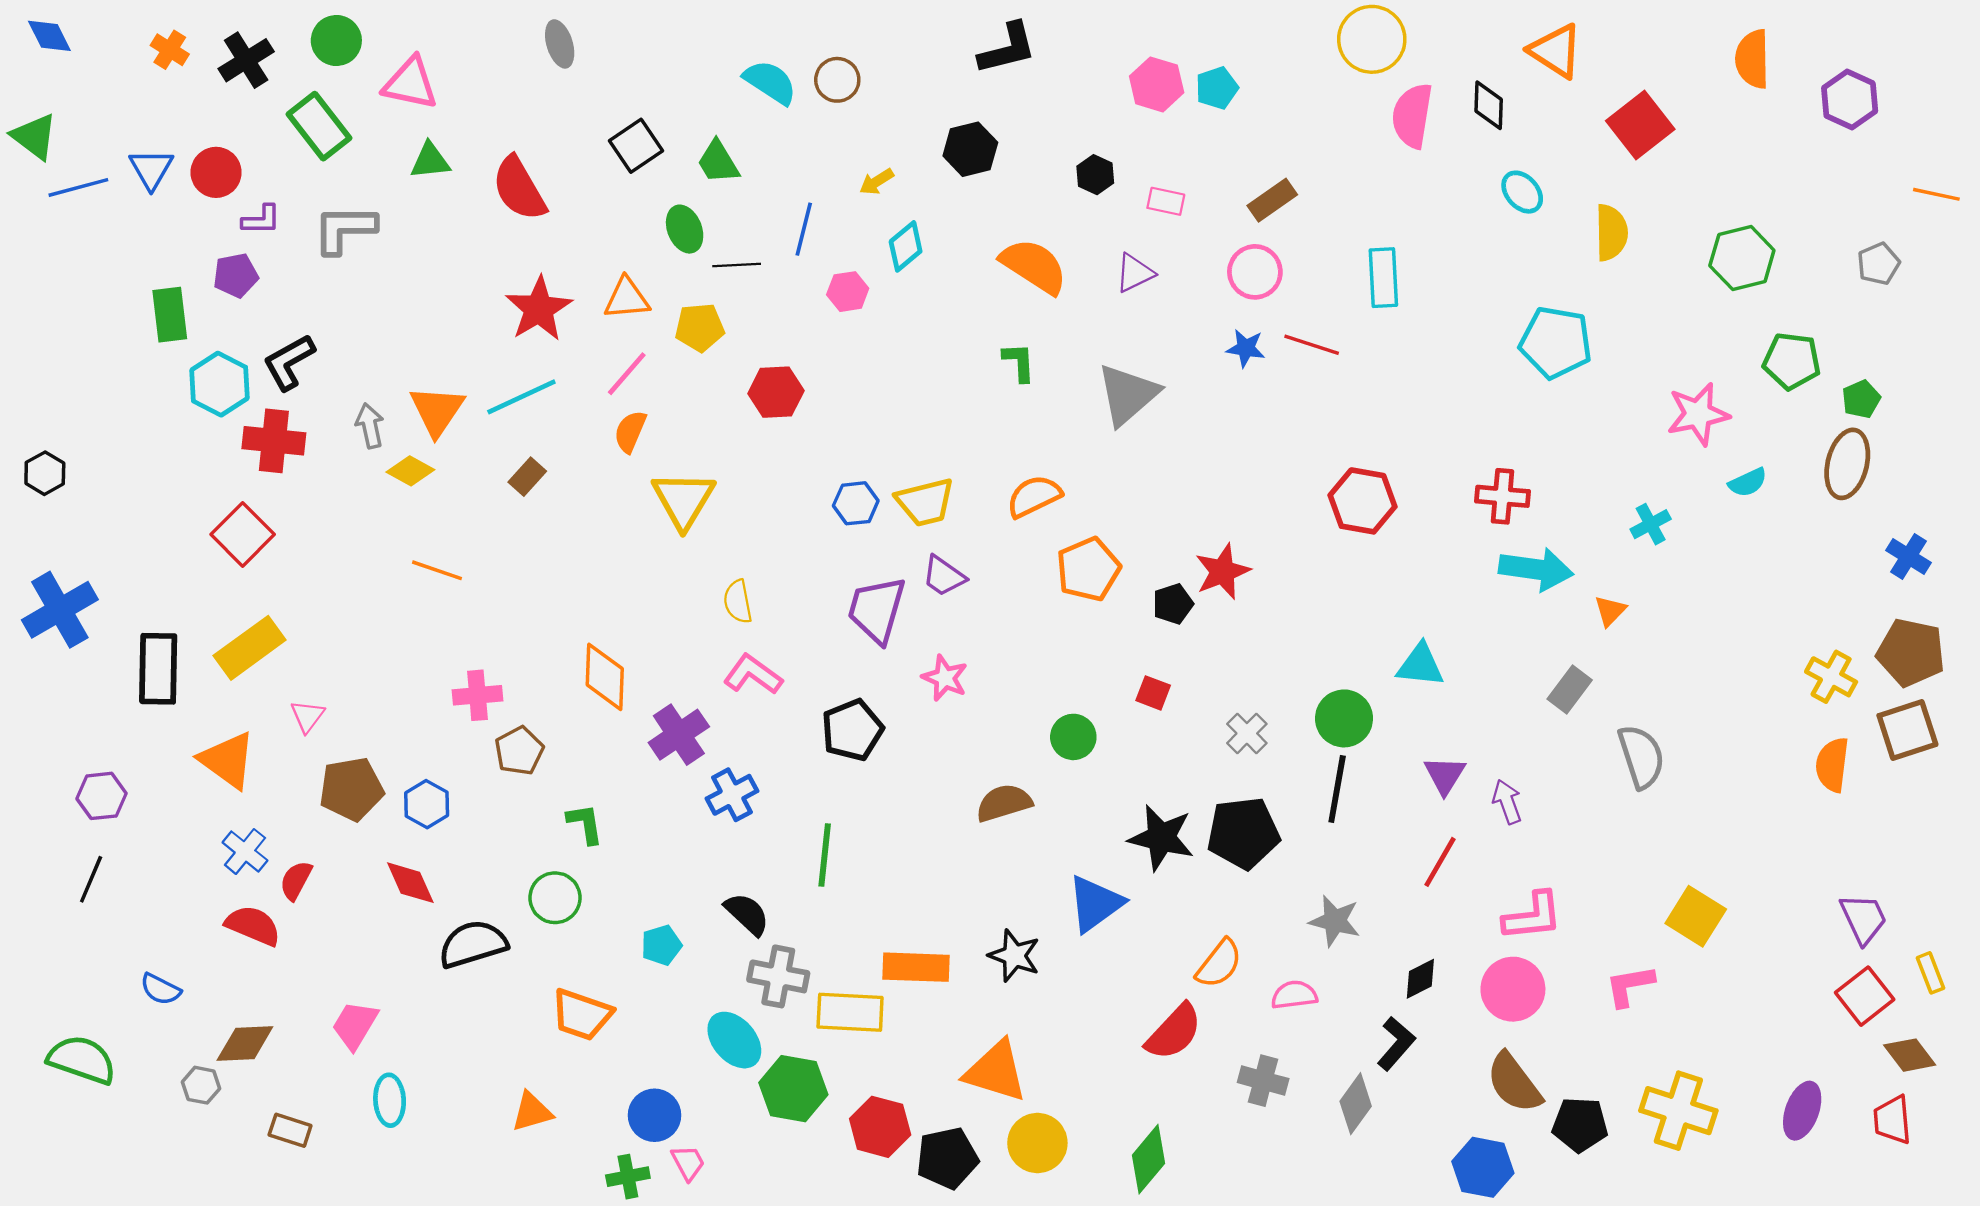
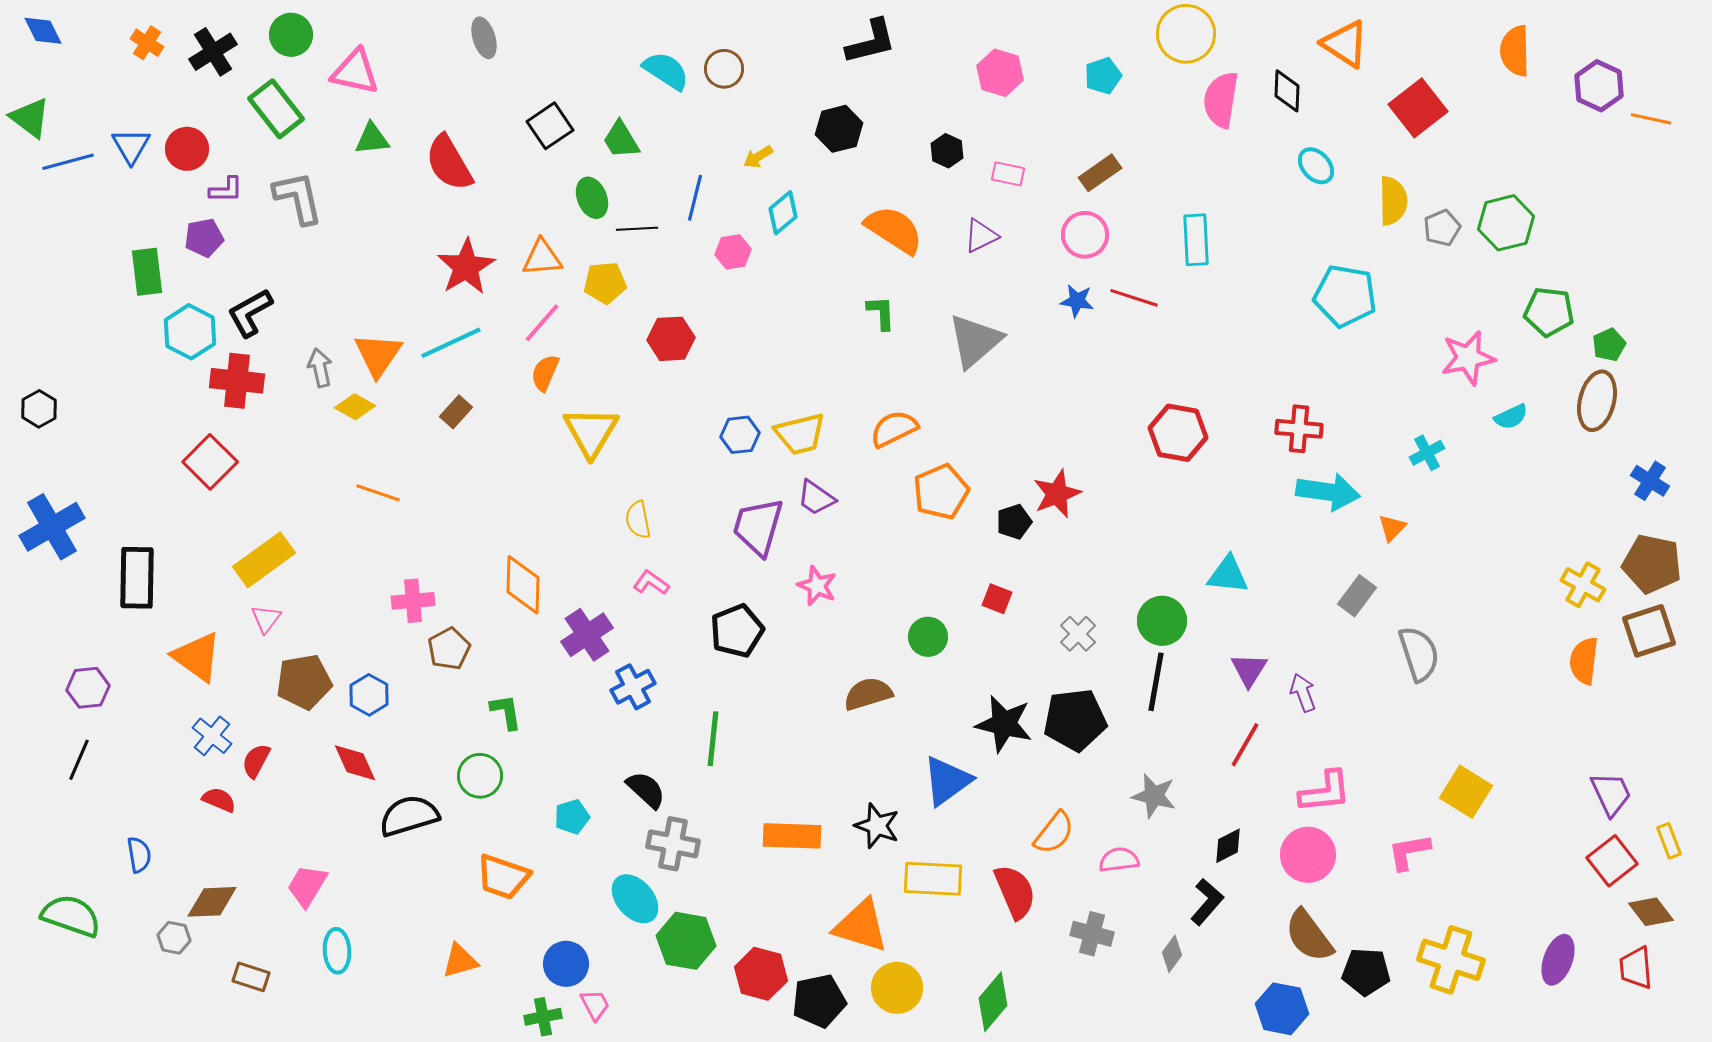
cyan pentagon: (1217, 88) -> (1103, 76), moved
orange line: (1936, 194) -> (1651, 119), moved
gray L-shape: (344, 229) -> (298, 198), turned 78
gray pentagon: (1878, 264) -> (1442, 228), moved
yellow rectangle: (250, 648) -> (264, 560), moved
pink L-shape: (753, 674) -> (651, 583), size x0.7
red semicircle: (253, 926) -> (219, 800), size x0.7
blue semicircle: (161, 989) -> (139, 855), turned -126
yellow rectangle: (850, 1012) -> (933, 879), moved
red semicircle: (1174, 1032) -> (1015, 892), turned -66
gray diamond: (1356, 1104) -> (1172, 954), size x0.7

